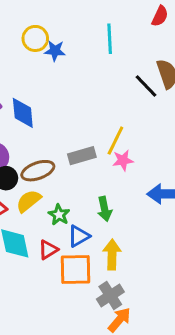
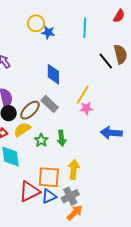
blue diamond: (23, 113) -> (53, 74), moved
gray rectangle: (82, 156) -> (50, 104), moved, turned 54
brown ellipse: (38, 171) -> (30, 110), turned -30
green arrow: (105, 209) -> (62, 138), moved
blue triangle: (79, 236) -> (49, 196), moved
red triangle: (48, 250) -> (29, 191), moved, size x1.6

